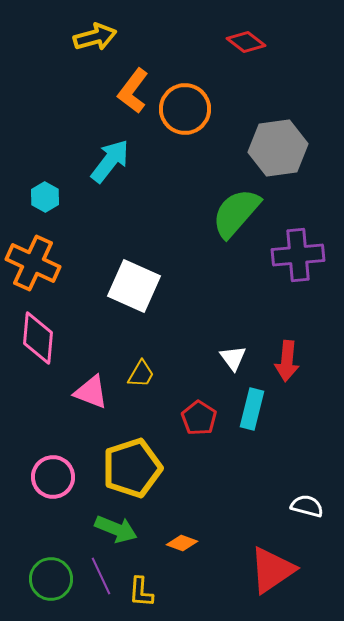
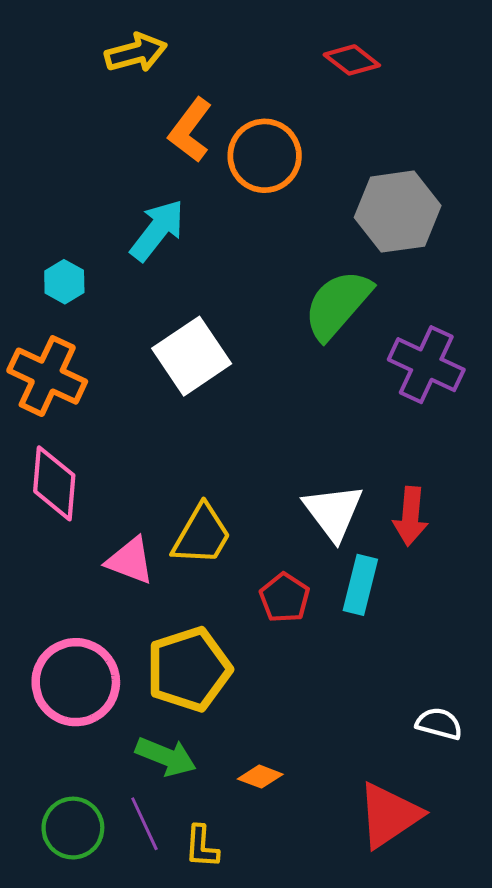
purple cross: (298, 255) -> (426, 365), turned 30
white square: (134, 286) -> (192, 356), moved, turned 32
white triangle: (233, 358) -> (333, 512), size x1.6
yellow trapezoid: (141, 374) -> (202, 535), size x1.6
pink circle: (53, 477) -> (76, 682), size x1.4

